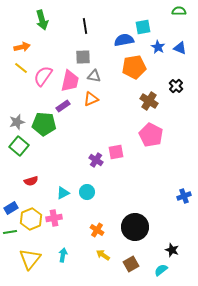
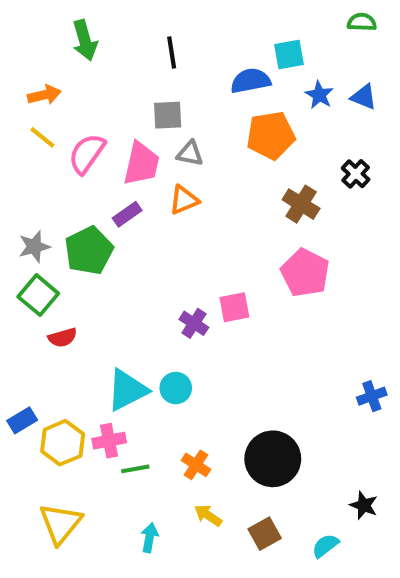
green pentagon: (44, 124) -> (89, 251), turned -30
red semicircle: (31, 181) -> (63, 338), moved
cyan triangle: (63, 193) -> (127, 390), size x1.6
green line: (10, 232) -> (135, 469), moved
black star: (172, 250) -> (364, 505), moved
cyan arrow: (63, 255) -> (149, 538), moved

